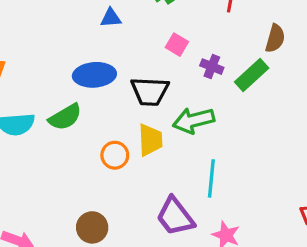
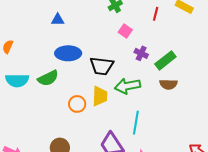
blue triangle: (111, 18) -> (58, 20), moved
brown semicircle: (275, 38) -> (168, 84), moved, turned 72
pink square: (177, 45) -> (125, 31), moved

